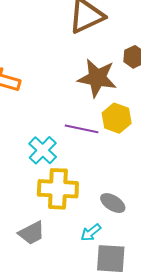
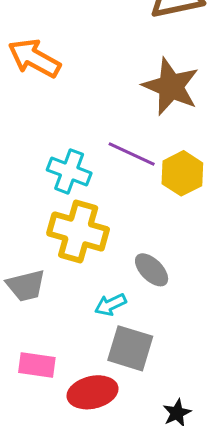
yellow hexagon: (117, 118) -> (182, 173), moved
cyan cross: (43, 150) -> (69, 171), turned -36

